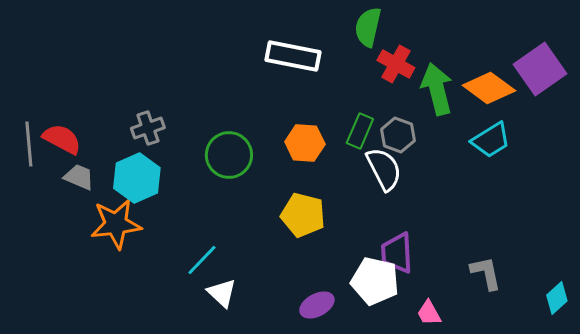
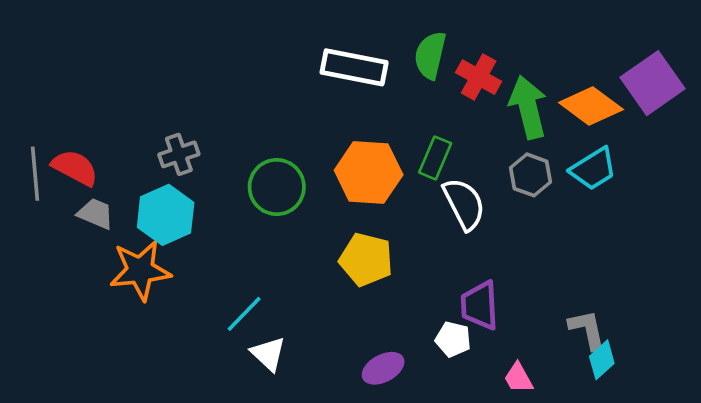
green semicircle: (368, 27) -> (430, 55), moved
gray hexagon: (398, 135) -> (530, 175), moved
orange hexagon: (305, 143) -> (369, 172), size x1.4
white pentagon: (375, 281) -> (453, 339), size x0.6
cyan diamond: (557, 298) -> (602, 360), moved

